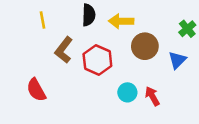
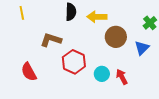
yellow line: (42, 20) -> (22, 13), moved
brown L-shape: (64, 50) -> (51, 40), turned 70
red hexagon: (97, 60) -> (74, 62), moved

